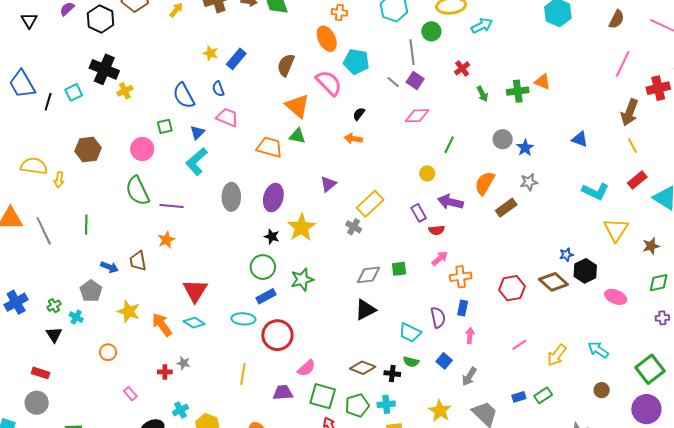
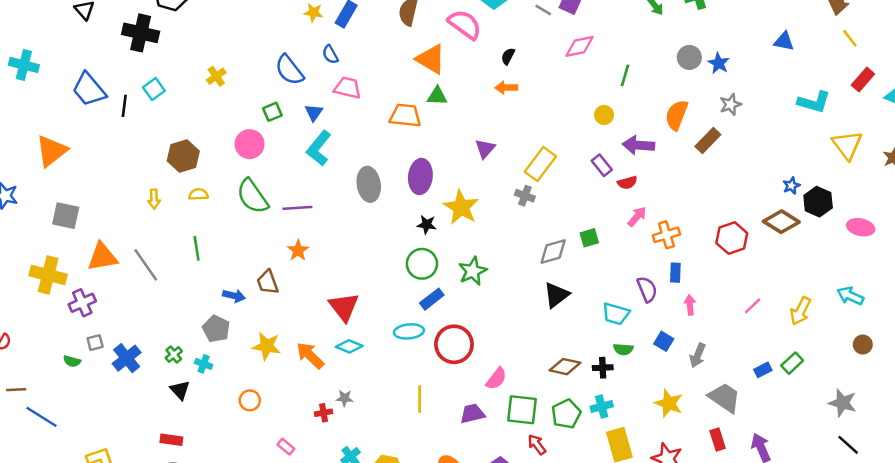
black cross: (104, 69) -> (141, 33), moved
yellow semicircle: (34, 166) -> (199, 194), moved, size x0.6

